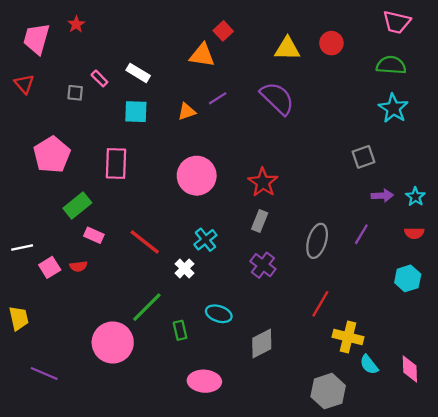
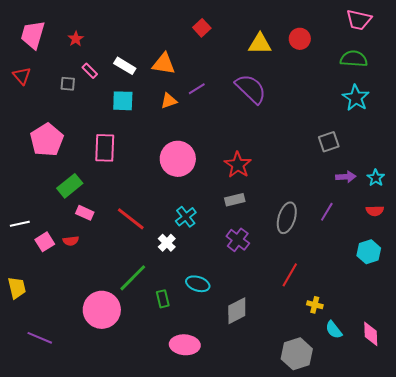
red star: (76, 24) -> (76, 39), moved
orange triangle: (202, 55) -> (164, 64), moved
gray rectangle: (260, 221) -> (235, 200), turned 54
yellow cross: (348, 337) -> (315, 305), size x0.6

